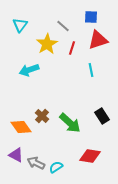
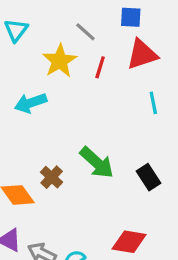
cyan line: (91, 70) -> (153, 103), moved
green arrow: (70, 123) -> (97, 163), moved

